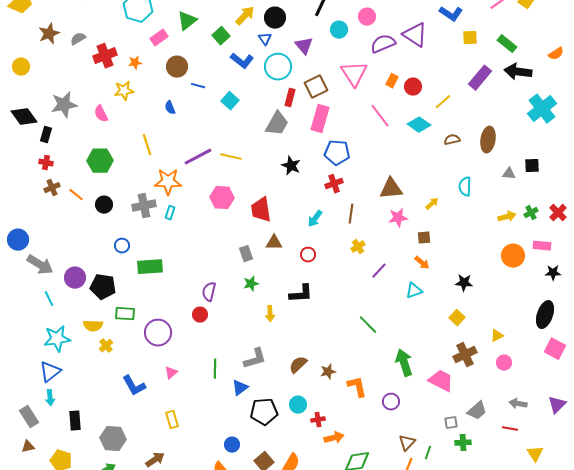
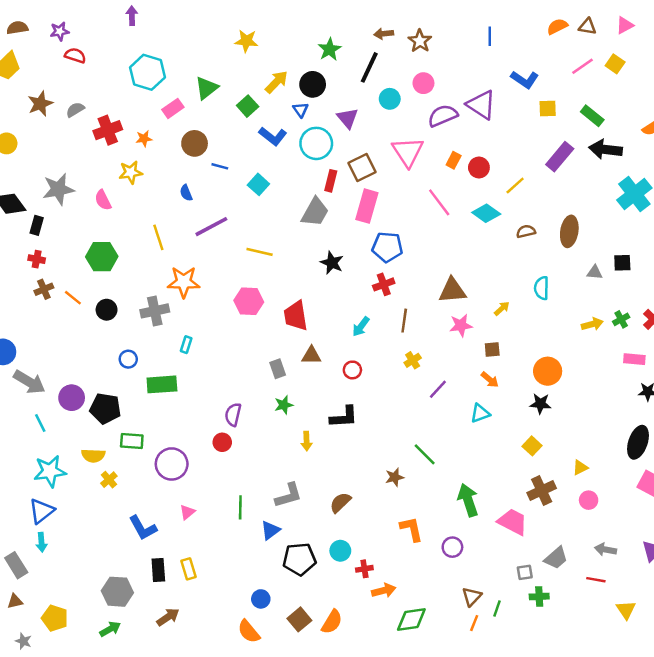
purple line: (198, 157) -> (211, 227), moved
cyan rectangle: (170, 213) -> (186, 345), moved
orange circle: (513, 256) -> (548, 371), moved
brown star: (328, 372) -> (395, 477), moved
black rectangle: (75, 421) -> (158, 570), moved

